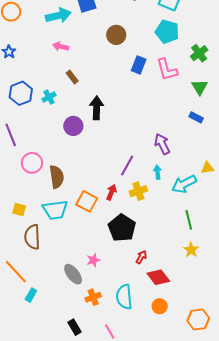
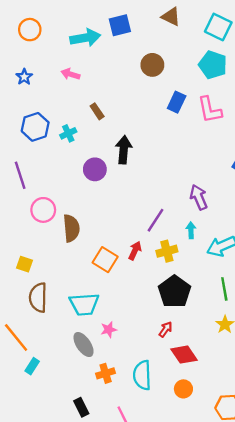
pink arrow: (61, 46) -> (70, 74), moved
cyan trapezoid: (55, 210) -> (84, 304), moved
black pentagon: (122, 228) -> (174, 292), moved

